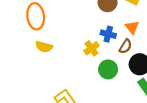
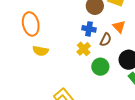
blue cross: (108, 34) -> (89, 29), moved
brown semicircle: (125, 46) -> (106, 40), moved

